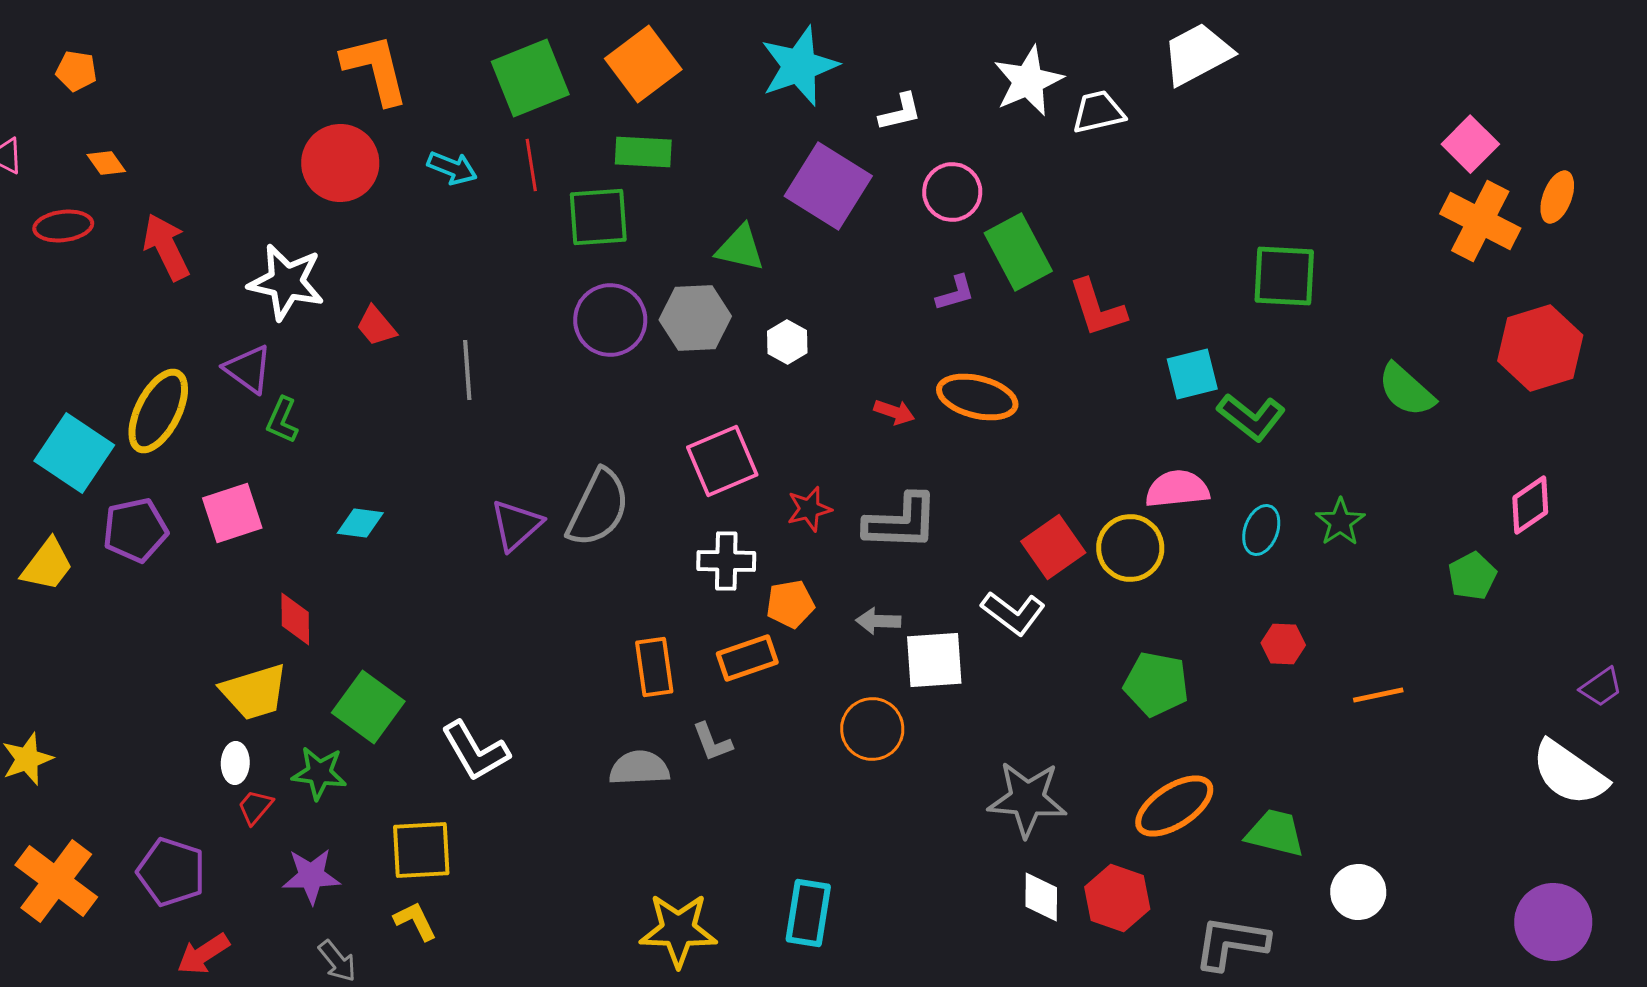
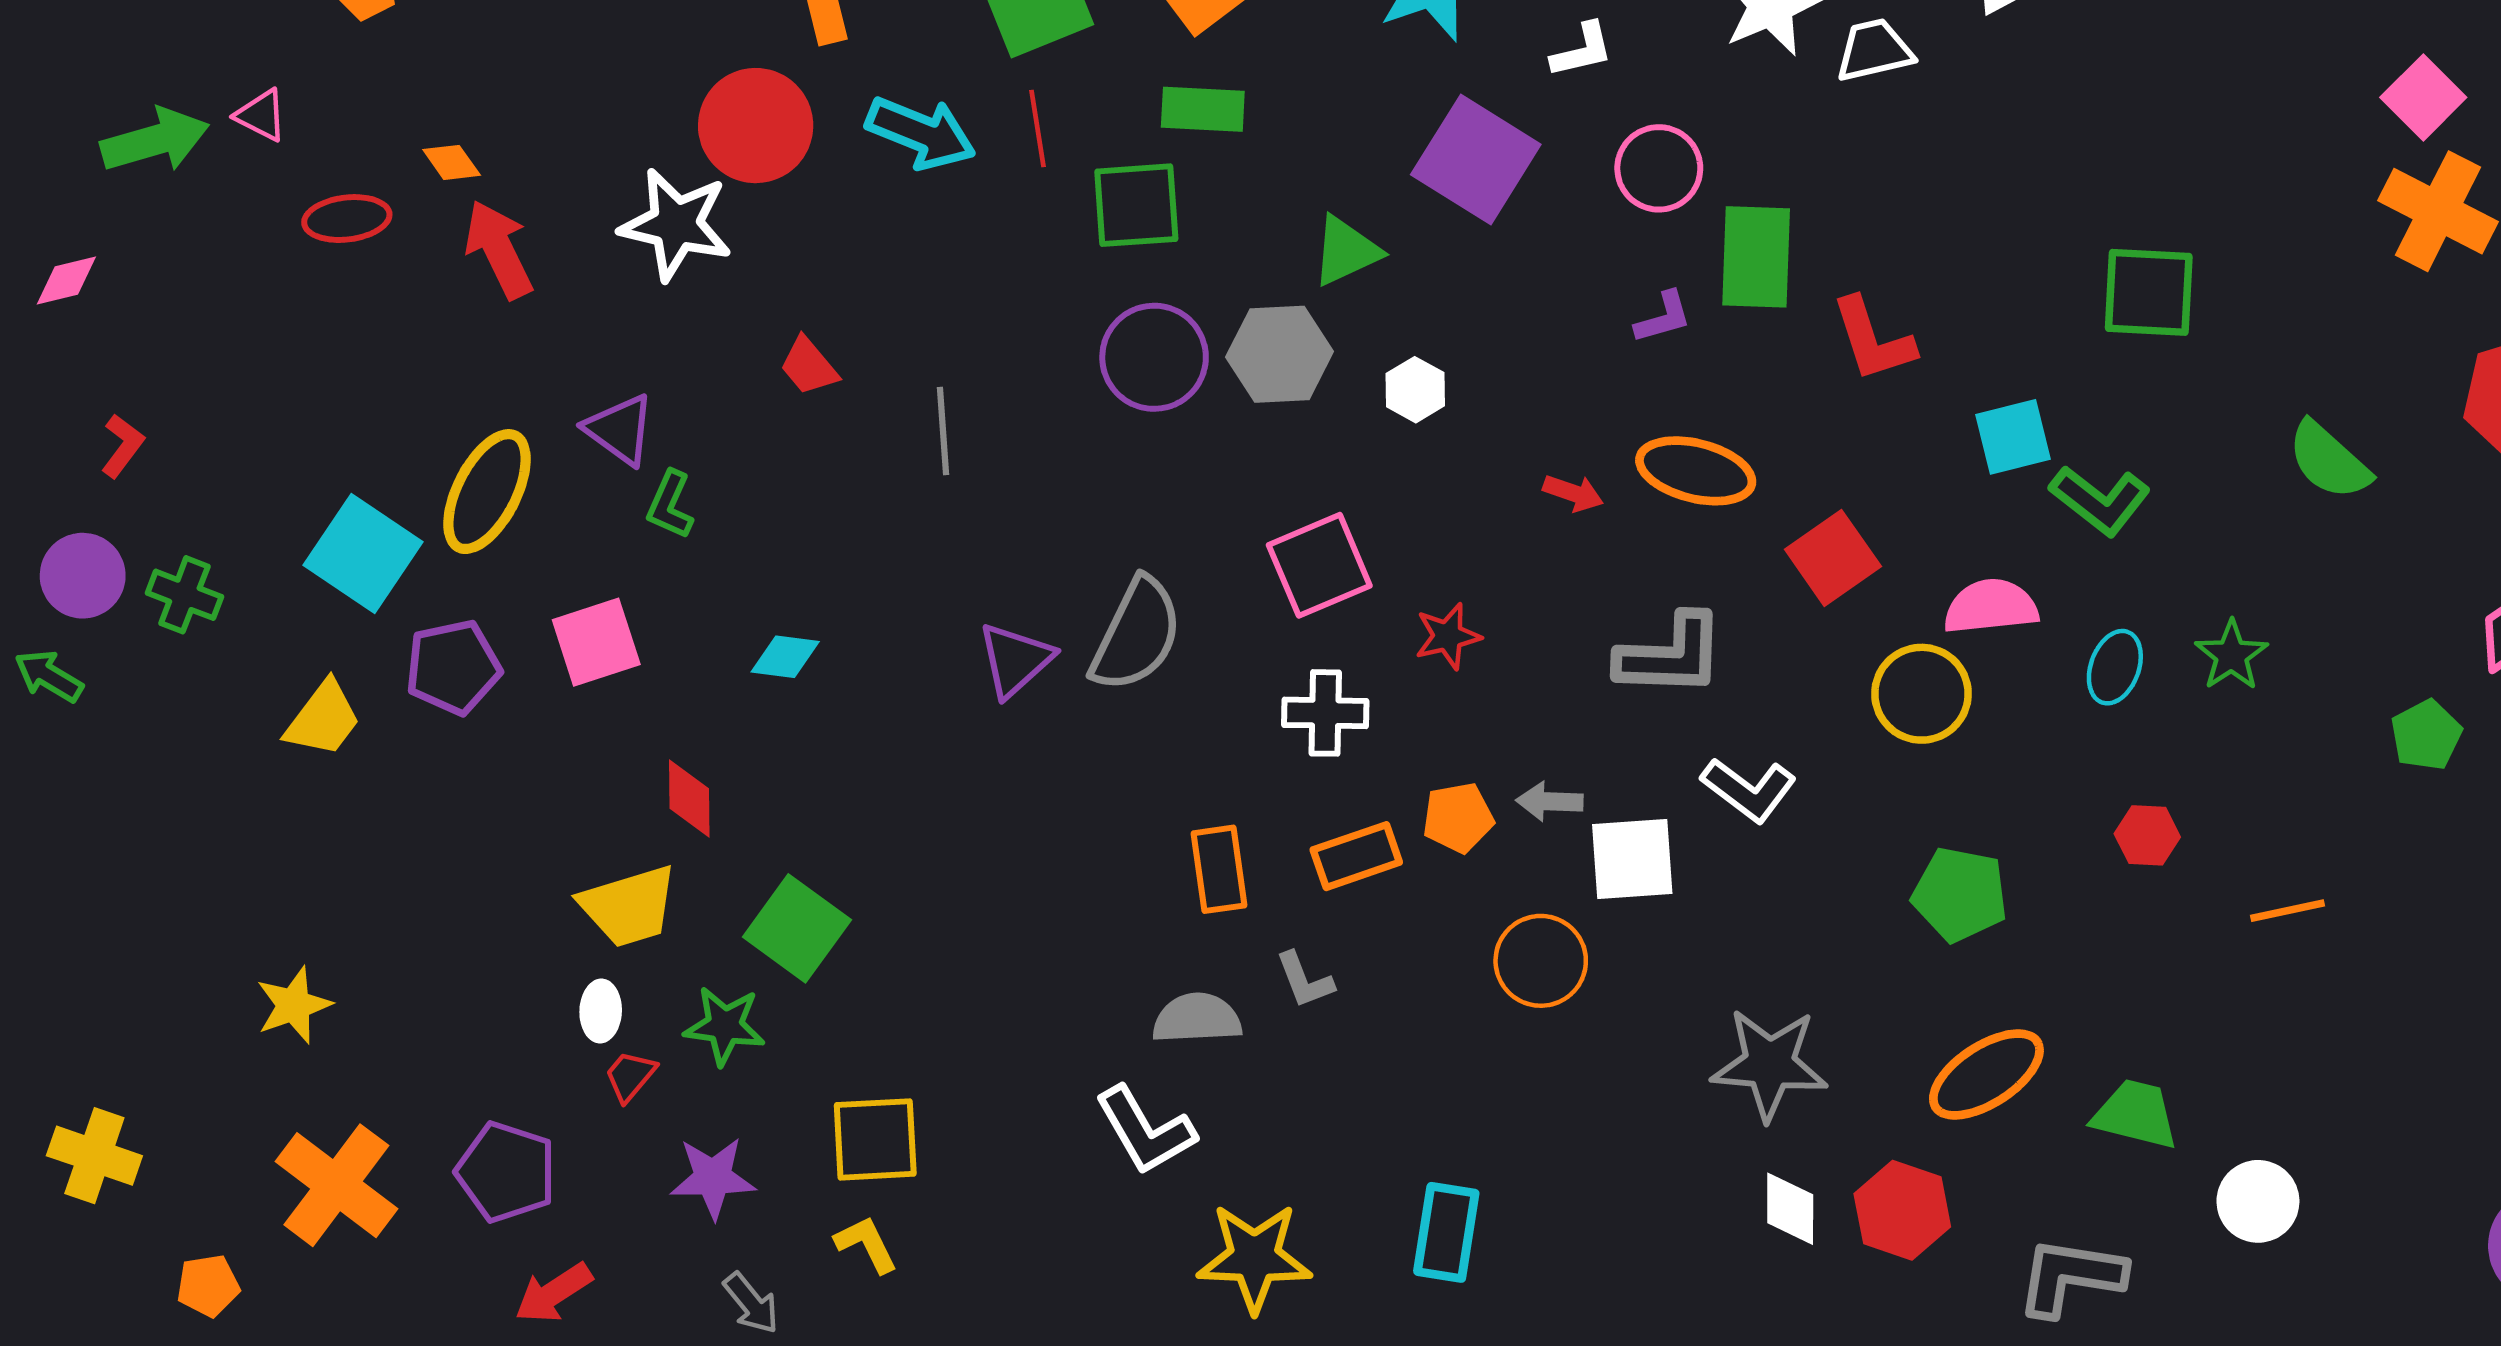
orange diamond: (106, 163) -> (452, 162), moved
cyan arrow: (452, 168) -> (921, 133), size x1.5
green triangle: (740, 248) -> (1346, 251), turned -38
green rectangle: (1018, 252) -> (1756, 257), turned 30
white star: (286, 282) -> (676, 224), moved
gray L-shape: (901, 522) -> (1671, 655), moved
red square: (1053, 547) -> (1833, 558), moved
orange pentagon: (790, 604) -> (1458, 818), moved
white L-shape: (475, 751) -> (1145, 1131), moved

